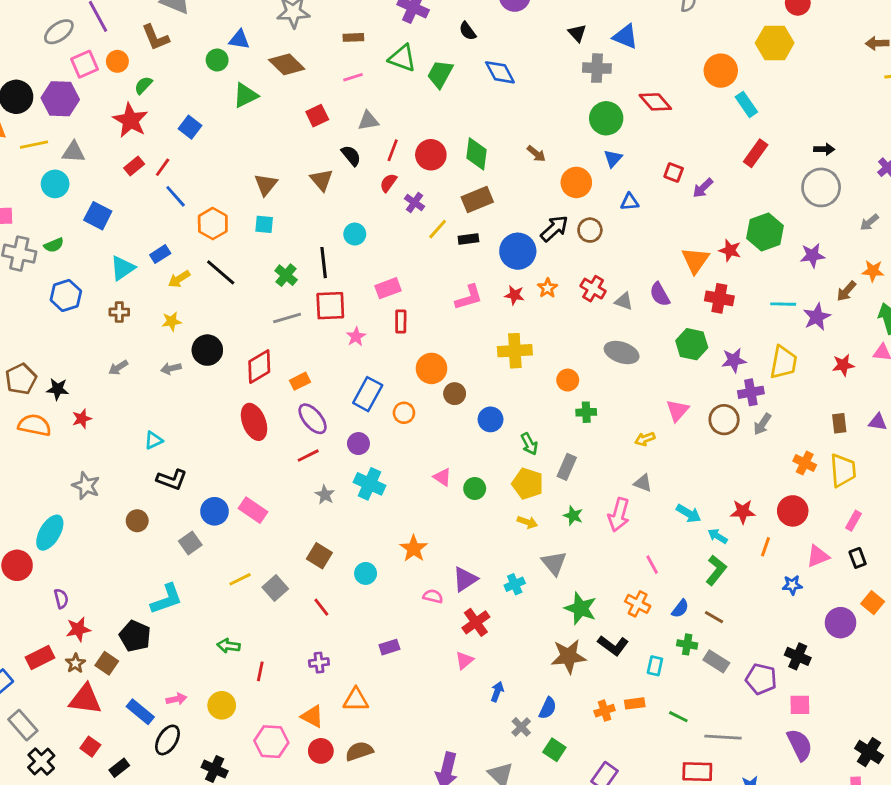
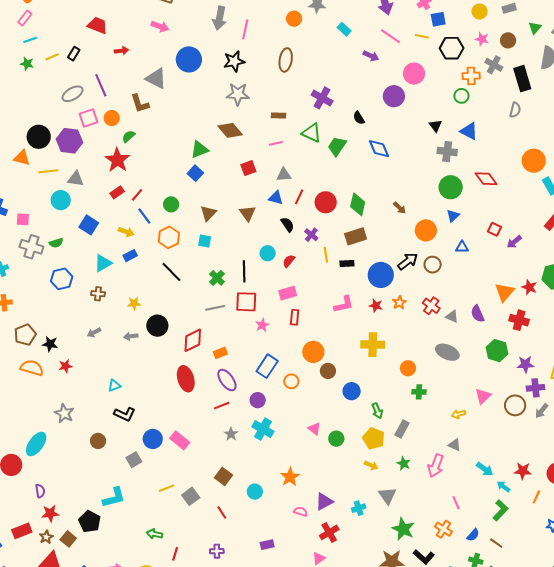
blue triangle: (239, 40) -> (276, 198), moved
green circle: (217, 60) -> (171, 204), moved
blue square: (190, 127) -> (195, 173), moved
black semicircle: (351, 156) -> (287, 225), moved
red semicircle: (388, 183) -> (289, 261), moved
yellow line: (438, 229) -> (326, 255), turned -56
yellow arrow: (179, 279) -> (126, 232), moved, turned -133

